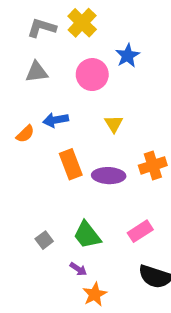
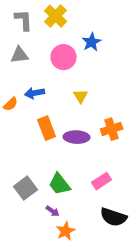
gray L-shape: (42, 28) -> (24, 20), turned 70
gray square: (44, 240) -> (26, 188), size x1.6

